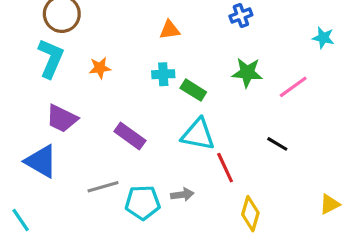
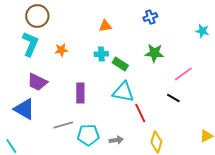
pink line: (293, 87) -> (183, 74), moved
purple rectangle: (130, 136) -> (80, 93), turned 54
gray arrow: (182, 195) -> (116, 140), moved

